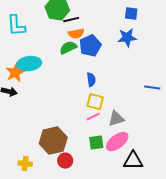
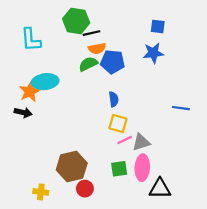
blue pentagon: (90, 46) -> (112, 62), turned 30
pink line: (93, 117) -> (125, 140), moved
pink ellipse: (117, 142) -> (142, 168), turned -50

